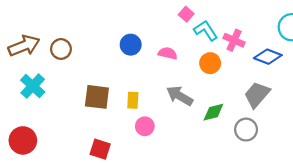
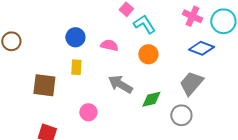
pink cross: (234, 40) -> (192, 16), moved
yellow rectangle: (133, 100) -> (76, 67), moved

